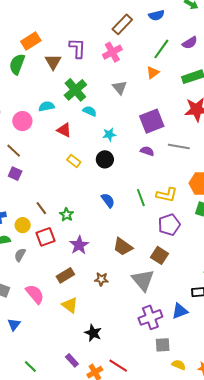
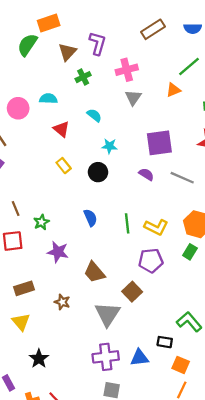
pink cross: (112, 52) -> (127, 70), moved
green cross: (75, 90) -> (83, 77), moved, size x0.6
purple star: (79, 245) -> (58, 252), moved, turned 30

